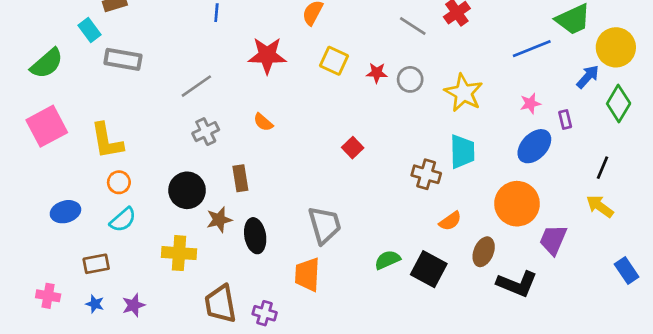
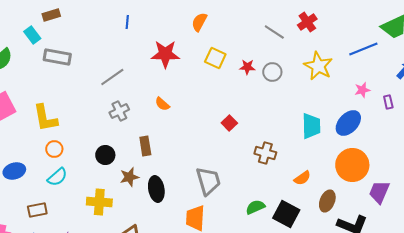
yellow star: (464, 93) -> (318, 66), moved
blue ellipse: (534, 146) -> (348, 123), moved
brown cross: (426, 174) -> (265, 153), moved
black circle: (187, 190) -> (105, 155), size x0.7

